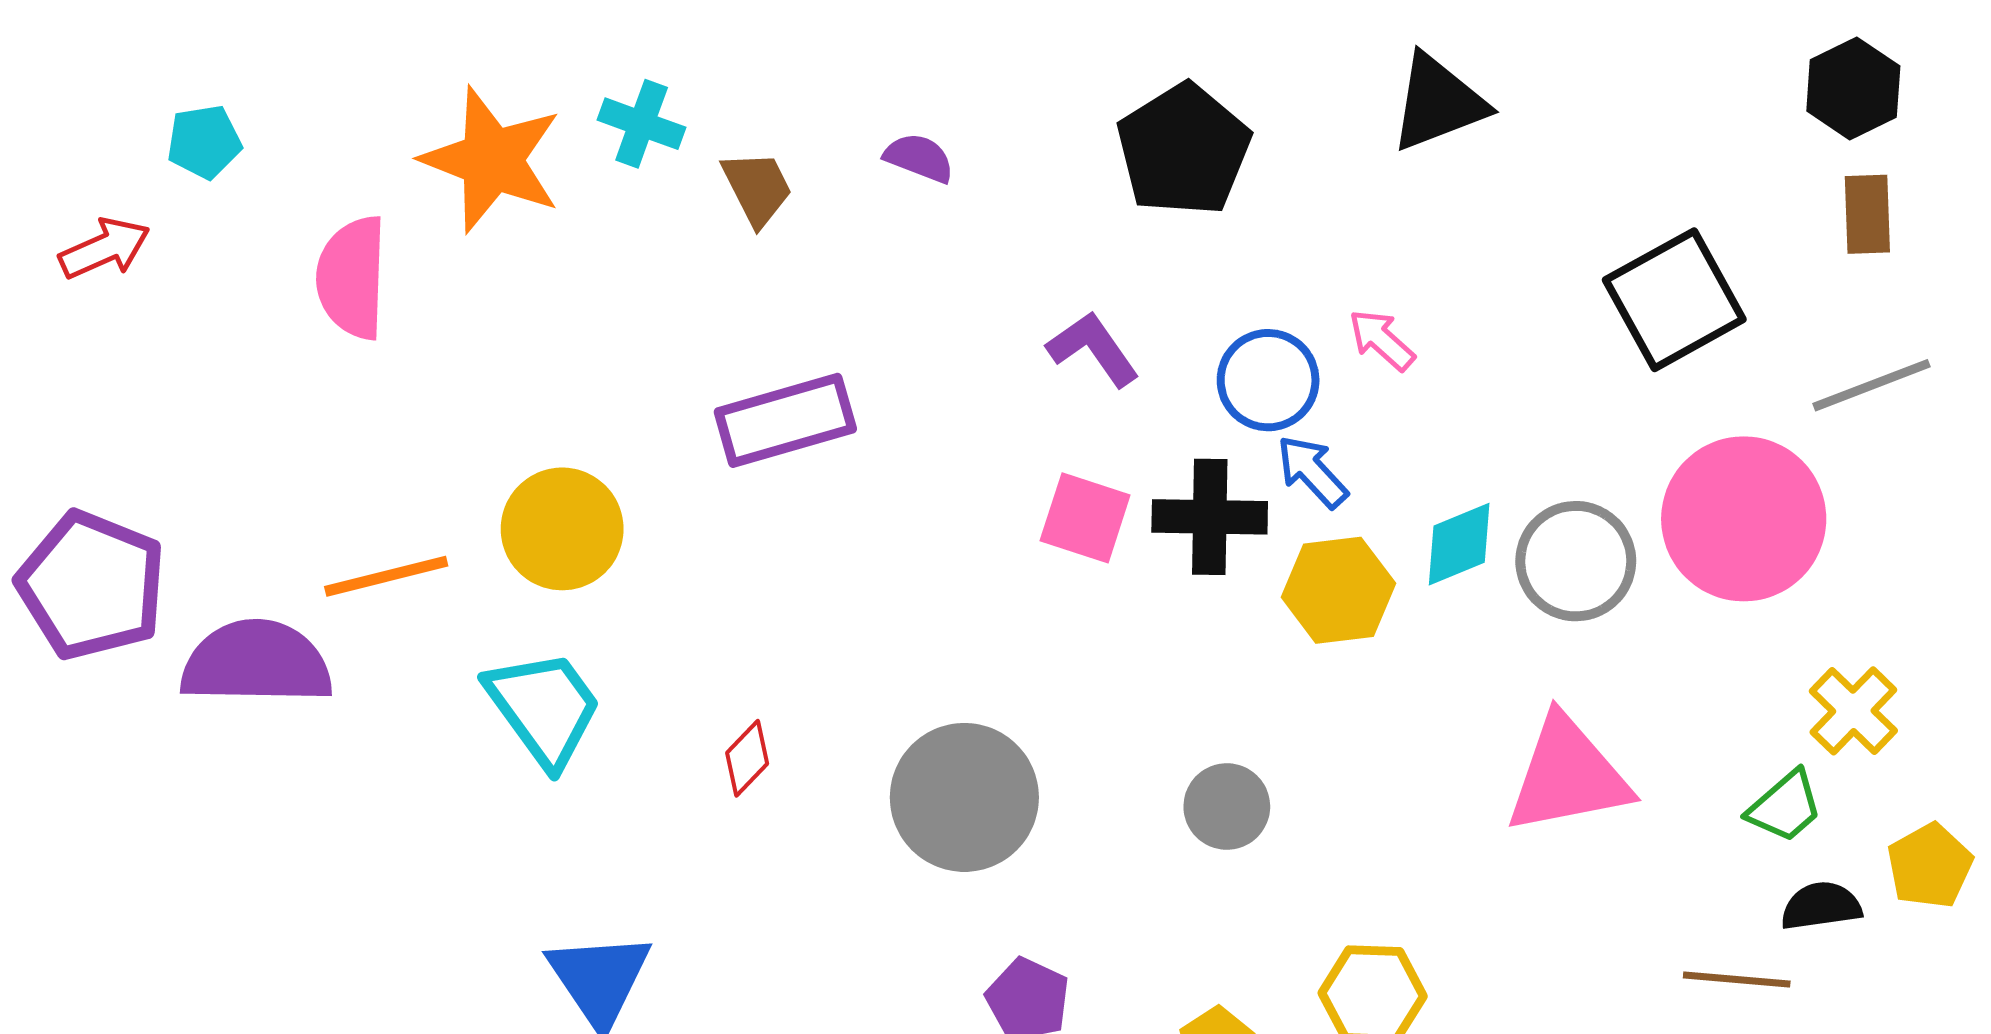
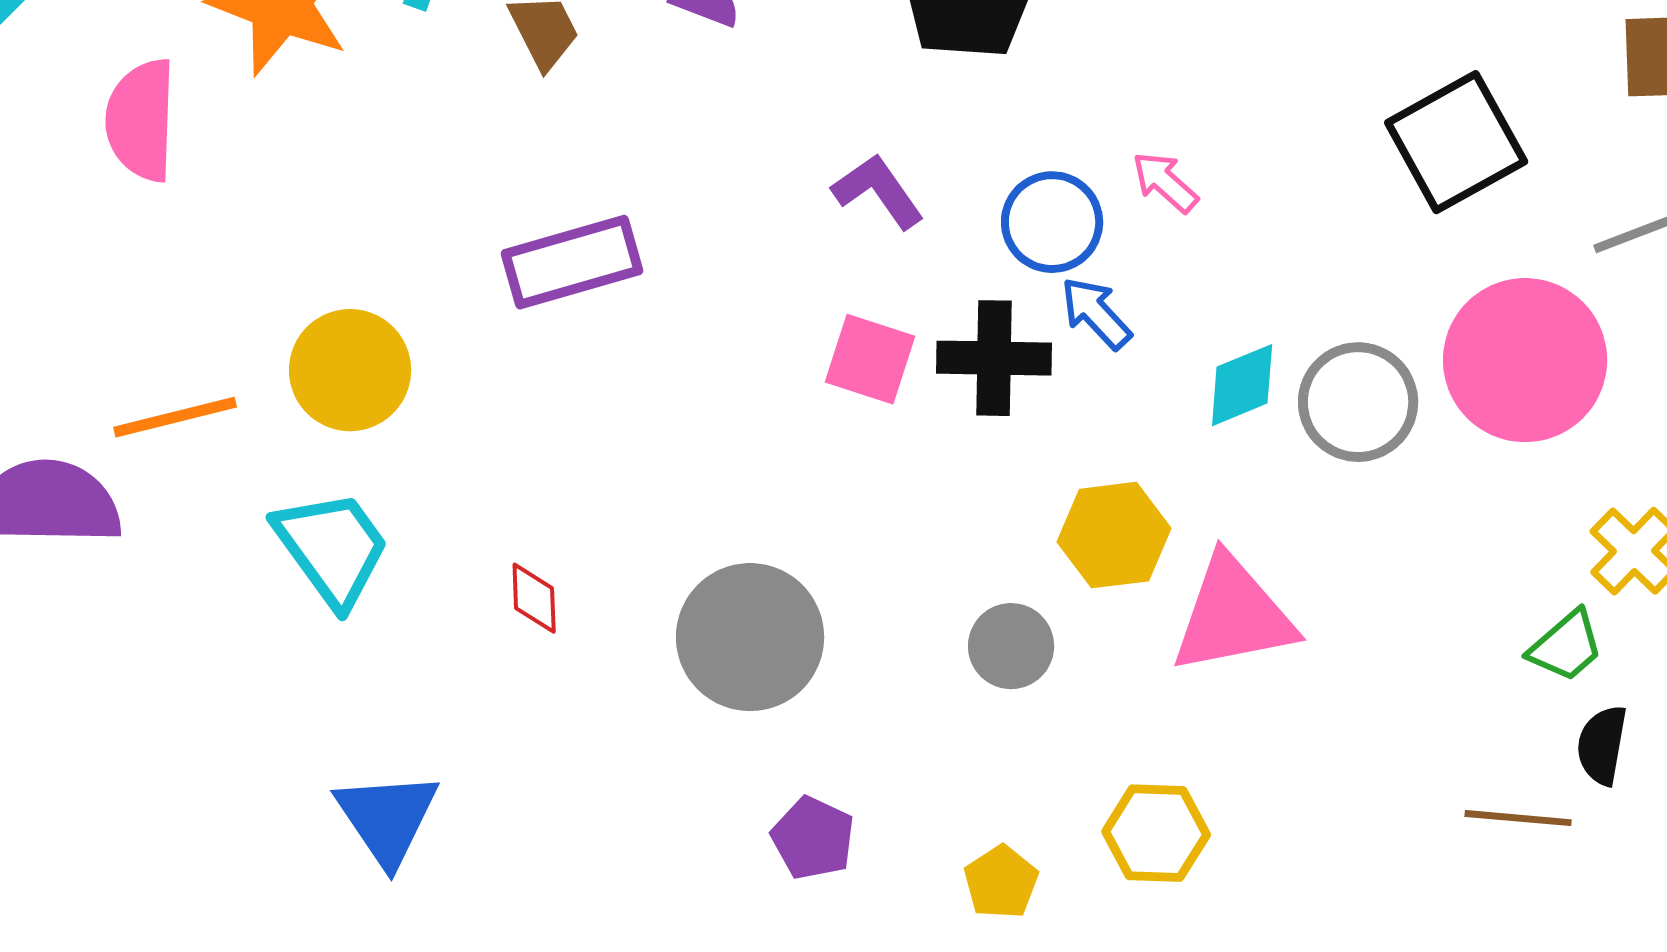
yellow hexagon: (1338, 590) -> (1114, 535), moved
red diamond: (747, 758) -> (534, 598), turned -46
pink triangle: (1568, 775) -> (1233, 615), moved
black semicircle: (1821, 906) -> (1602, 745), turned -72

